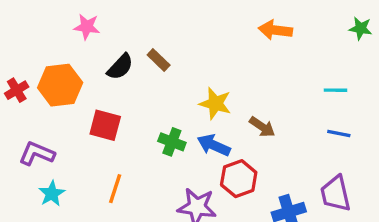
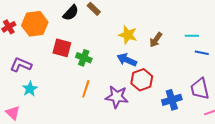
cyan line: (335, 90) -> (192, 36), moved
brown arrow: (262, 127) -> (156, 40), moved, turned 91
green cross: (172, 142) -> (84, 58), moved
orange line: (115, 189) -> (86, 89), moved

